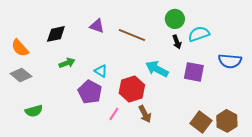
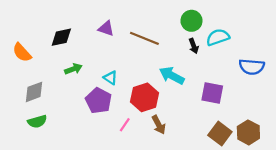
purple square: (194, 72) -> (212, 93), moved
gray diamond: (21, 75) -> (34, 92), moved, turned -60

